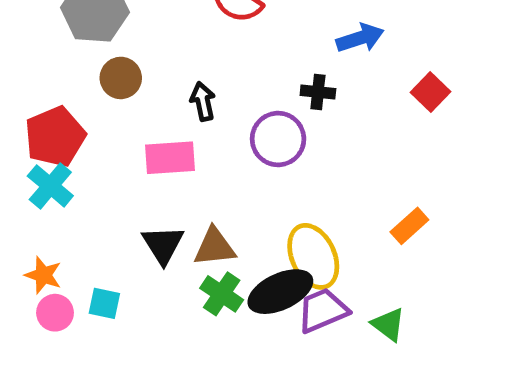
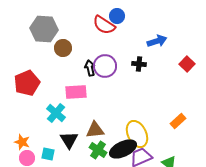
brown circle: (121, 78) -> (63, 48), moved
purple circle: (278, 139) -> (105, 66), moved
cyan cross: (50, 186) -> (56, 113), moved
black triangle: (163, 245) -> (69, 140), moved

